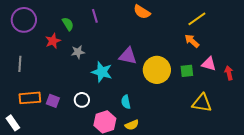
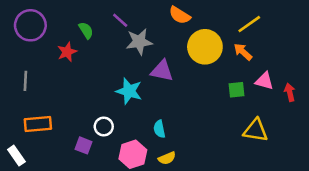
purple line: (95, 16) -> (120, 20), turned -32
gray star: (78, 52) -> (139, 42), moved, size x1.5
yellow circle: (157, 70) -> (205, 47), moved
purple square: (53, 101) -> (83, 145), moved

